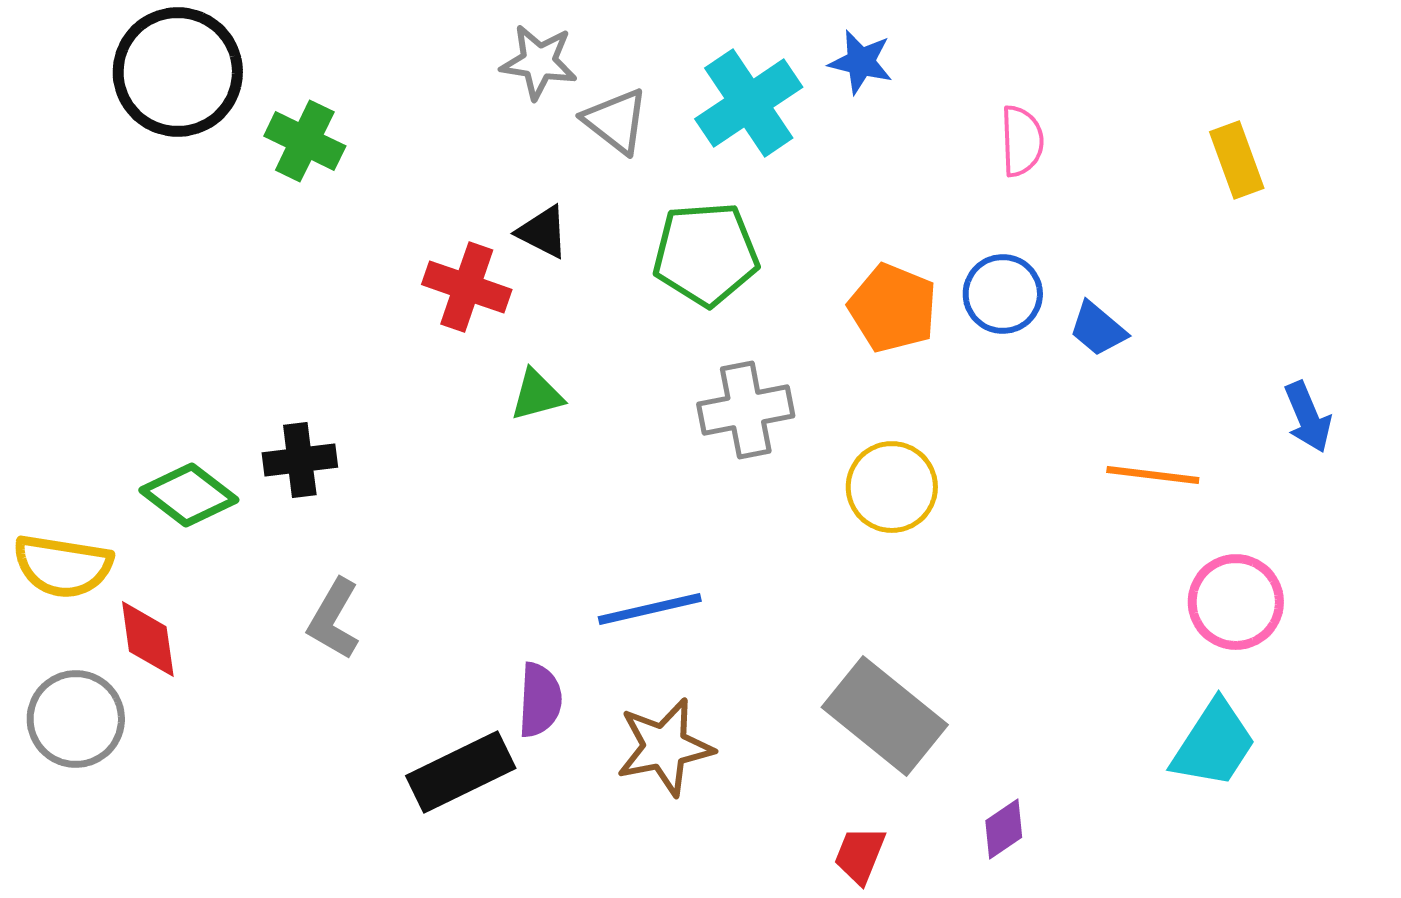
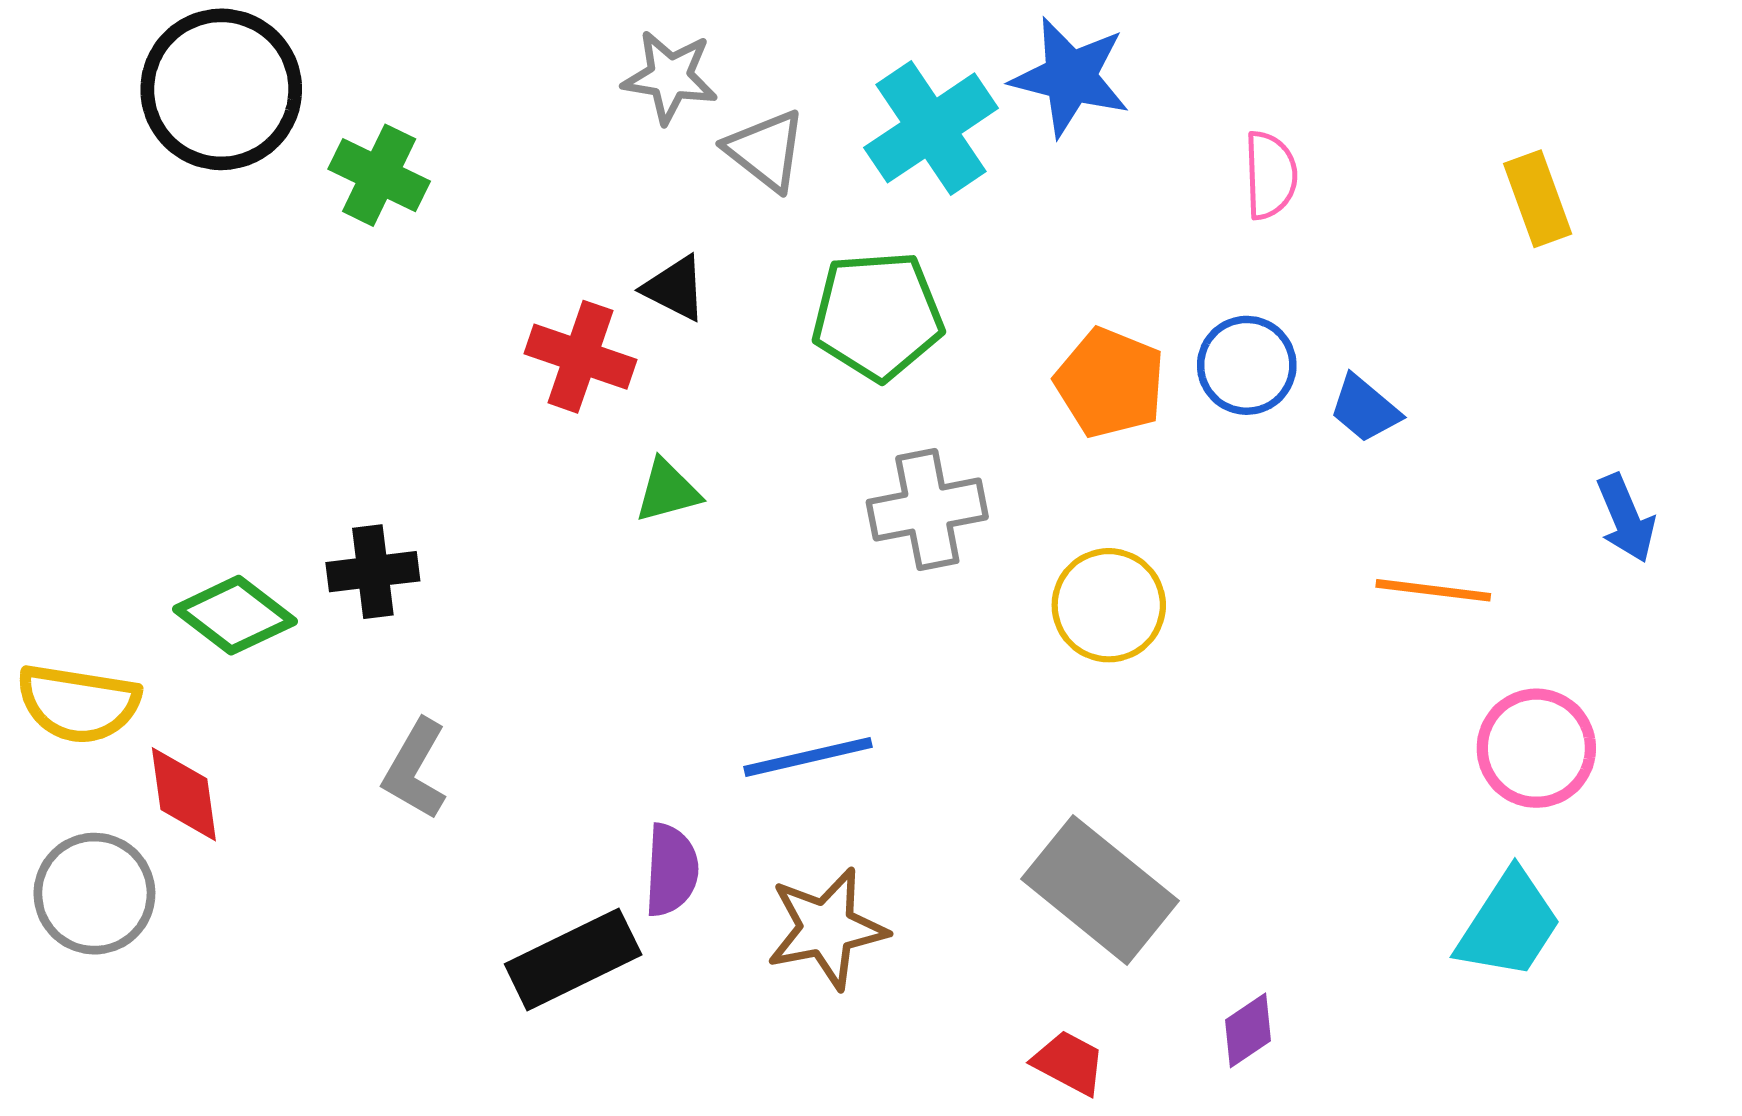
blue star: (861, 62) -> (1070, 77), size x1.5
red trapezoid: (860, 855) -> (1069, 1063), turned 96

